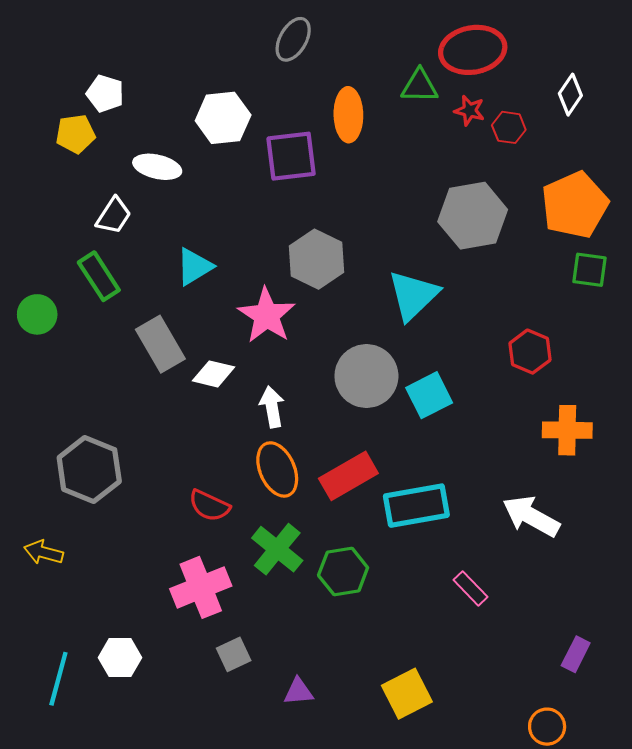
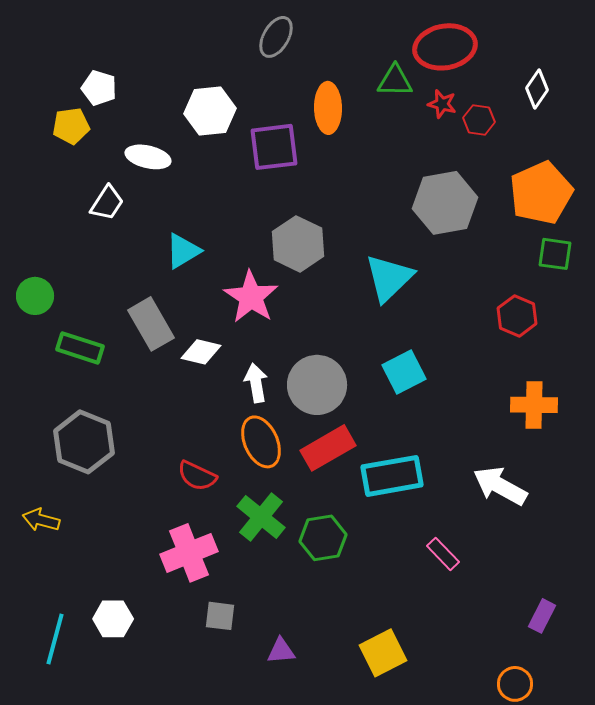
green rectangle: (99, 276) -> (80, 348), moved, turned -39
red hexagon: (530, 352) -> (517, 316), moved
gray circle: (366, 376) -> (317, 385), moved
gray square: (234, 654) -> (220, 616), turned 32

